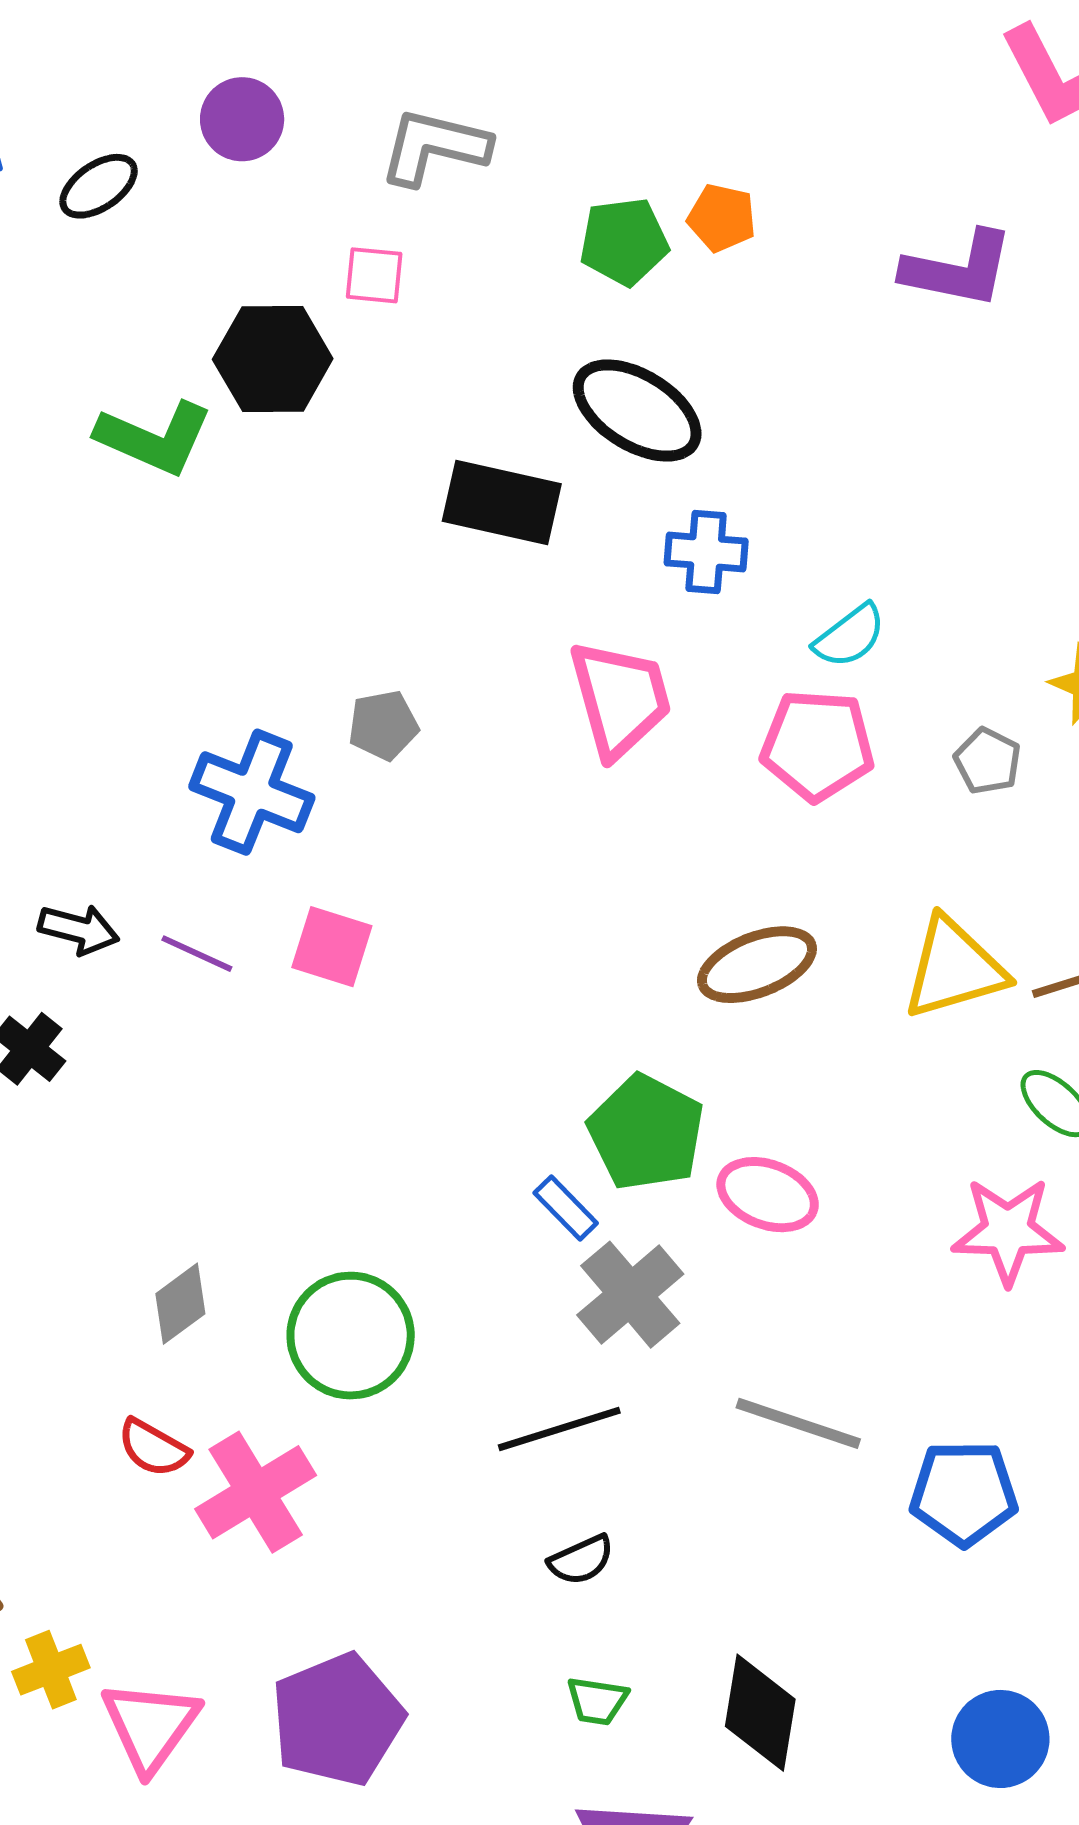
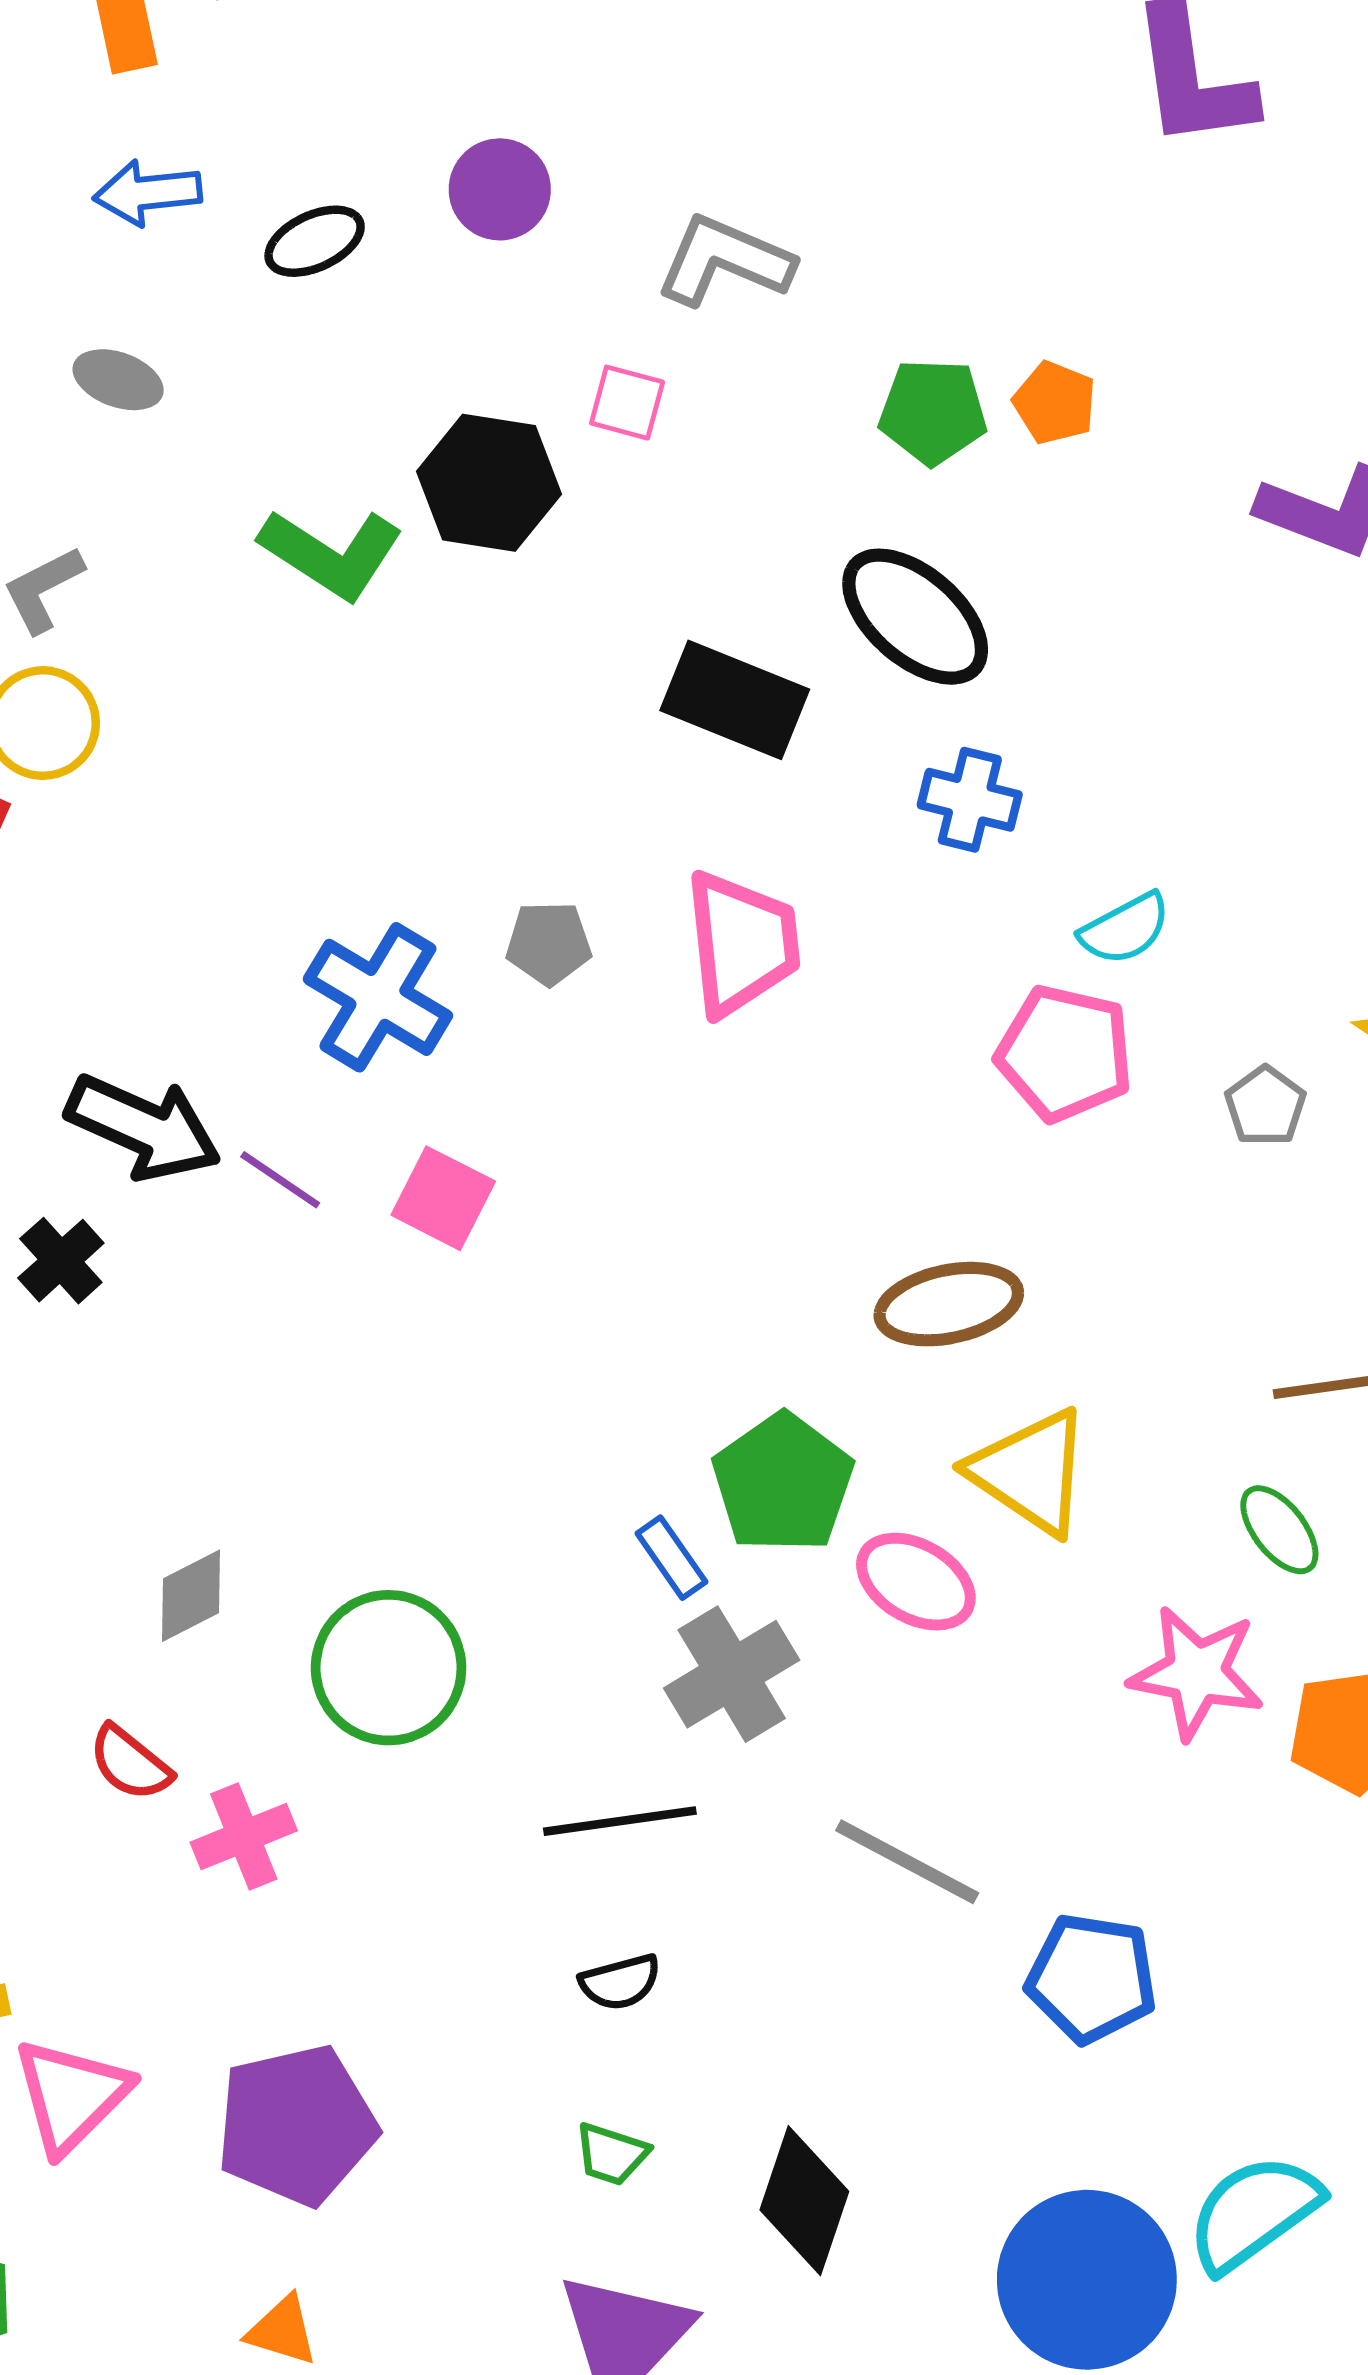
pink trapezoid: (620, 699) -> (742, 943), moved
black arrow: (79, 929) -> (143, 1127), size x1.6
yellow triangle: (954, 968) -> (1030, 1472), moved, turned 41
pink cross: (256, 1492) -> (244, 1836), size x0.7
blue circle: (1000, 1739) -> (1087, 2280), size x1.5

